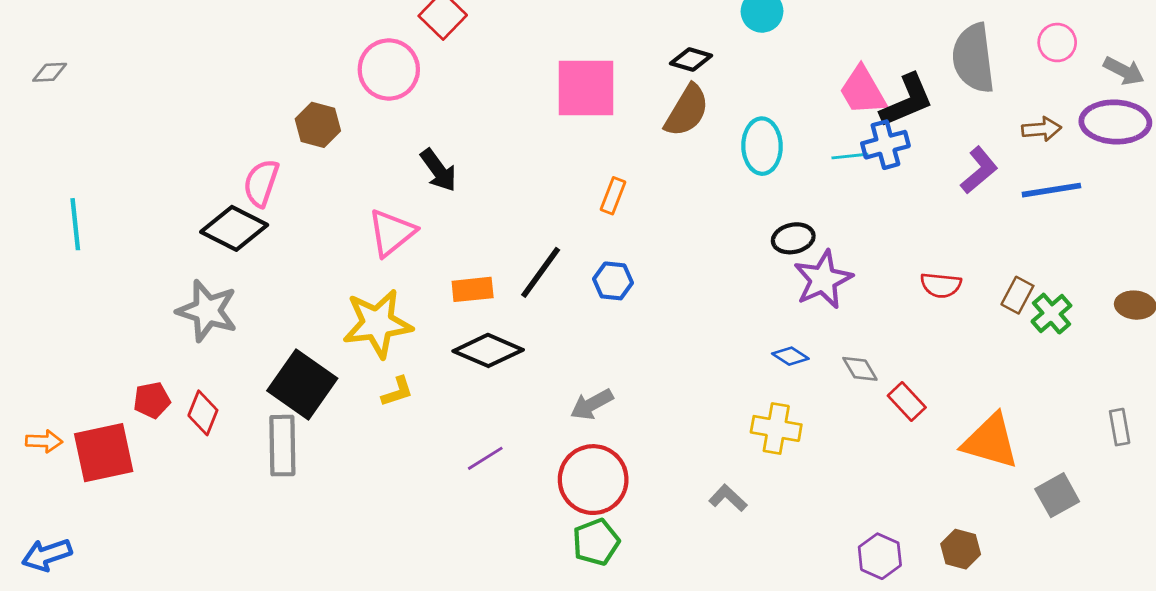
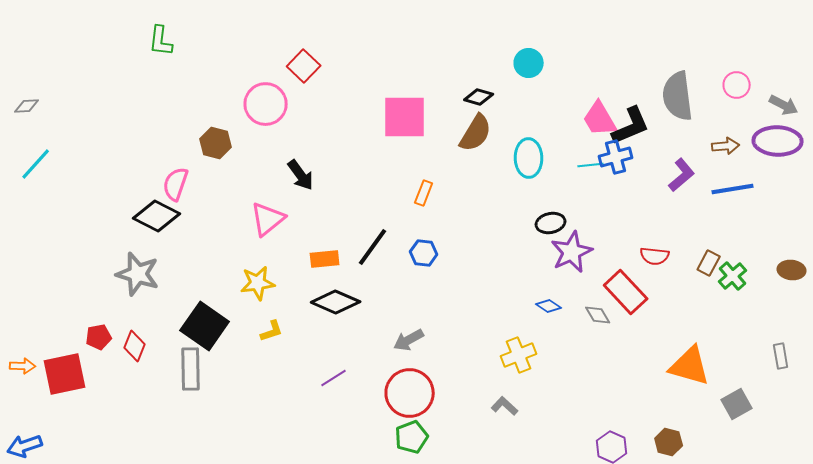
cyan line: (75, 224) -> (36, 164), moved, turned 48
yellow star: (377, 323) -> (258, 283), size x0.7
red rectangle: (907, 402) -> (626, 292), moved, size x1.6
yellow cross: (776, 428) -> (519, 355), moved, turned -32

